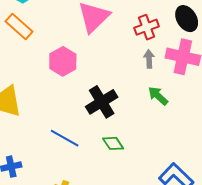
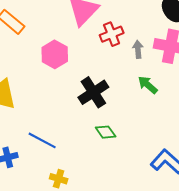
red cross: (147, 27) -> (112, 34), moved
blue line: (65, 138) -> (42, 140), moved

